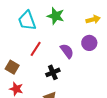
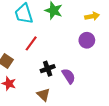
purple semicircle: (67, 51) -> (69, 76), moved

